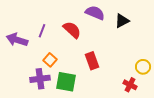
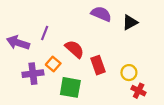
red semicircle: (72, 30) -> (75, 49), moved
yellow circle: (143, 67) -> (129, 73), moved
purple cross: (40, 79) -> (33, 74), moved

